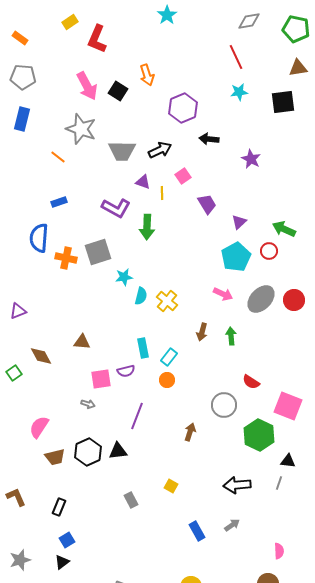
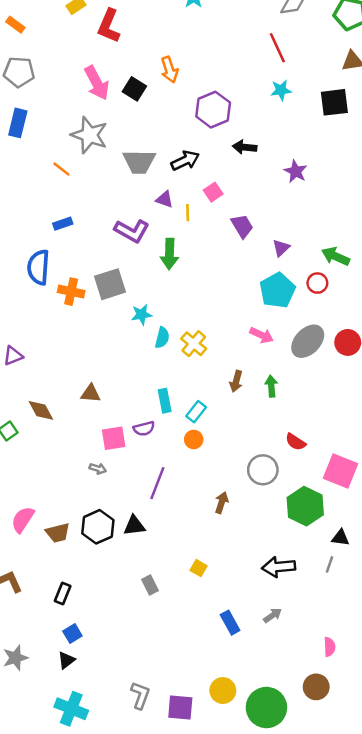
pink semicircle: (39, 427) -> (23, 520), moved

